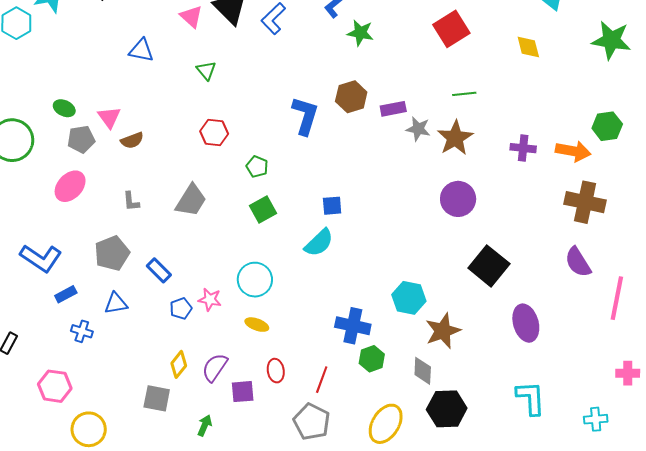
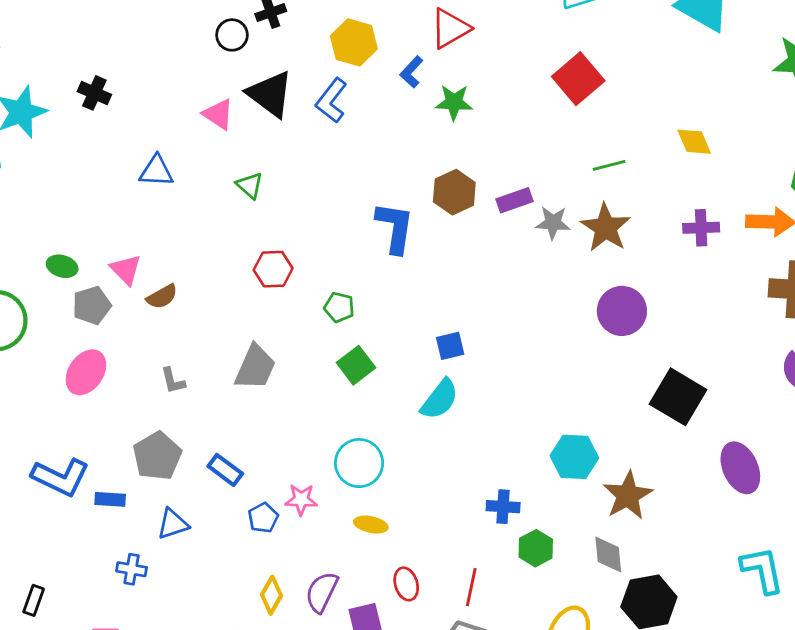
yellow diamond: (528, 47) -> (694, 142), moved
blue rectangle: (66, 294) -> (110, 499), moved, turned 40
blue cross: (353, 326) -> (503, 507), size x0.7

